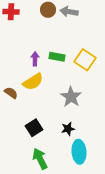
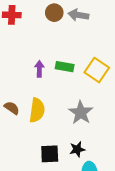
yellow semicircle: (33, 82) -> (37, 110), moved, turned -50
black square: (34, 128) -> (50, 154), moved, turned 30

